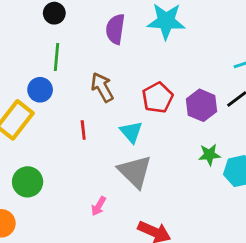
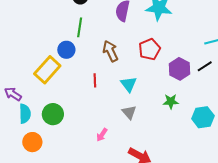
red pentagon: (158, 98) -> (150, 49), moved
green star: (209, 155) -> (171, 101), moved
gray triangle: (135, 172) -> (129, 112), size x0.6

